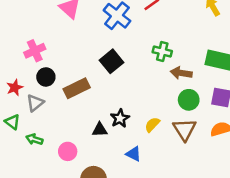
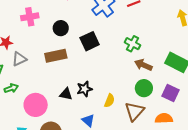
black circle: (46, 77) -> (61, 28), moved
yellow semicircle: (152, 125) -> (109, 101), turned 144
green arrow: (34, 139) -> (11, 88), turned 128
pink circle: (68, 151) -> (36, 105), size x1.5

